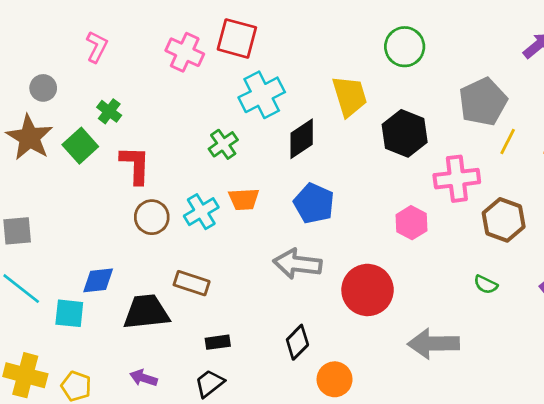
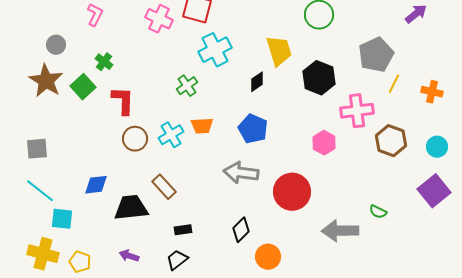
black diamond: (302, 139) -> (257, 82), moved, size x0.7
brown rectangle: (192, 283) -> (164, 187), turned 30
green semicircle: (486, 284) -> (378, 212), moved
cyan square: (69, 313) -> (62, 219), moved

